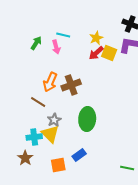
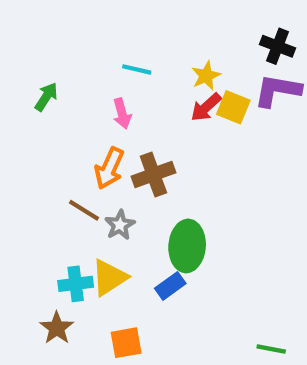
green arrow: (36, 43) -> (46, 97), moved
pink arrow: (56, 47) -> (122, 114), moved
gray star: (54, 120) -> (120, 225), moved
yellow triangle: (50, 134) -> (109, 278), turned 42
blue rectangle: (79, 155) -> (170, 286), moved

